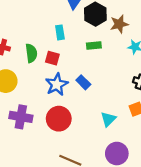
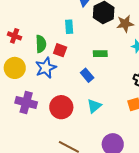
green rectangle: (94, 46) -> (100, 54), moved
blue star: (57, 84) -> (46, 68), moved
cyan triangle: (108, 119) -> (94, 106), moved

